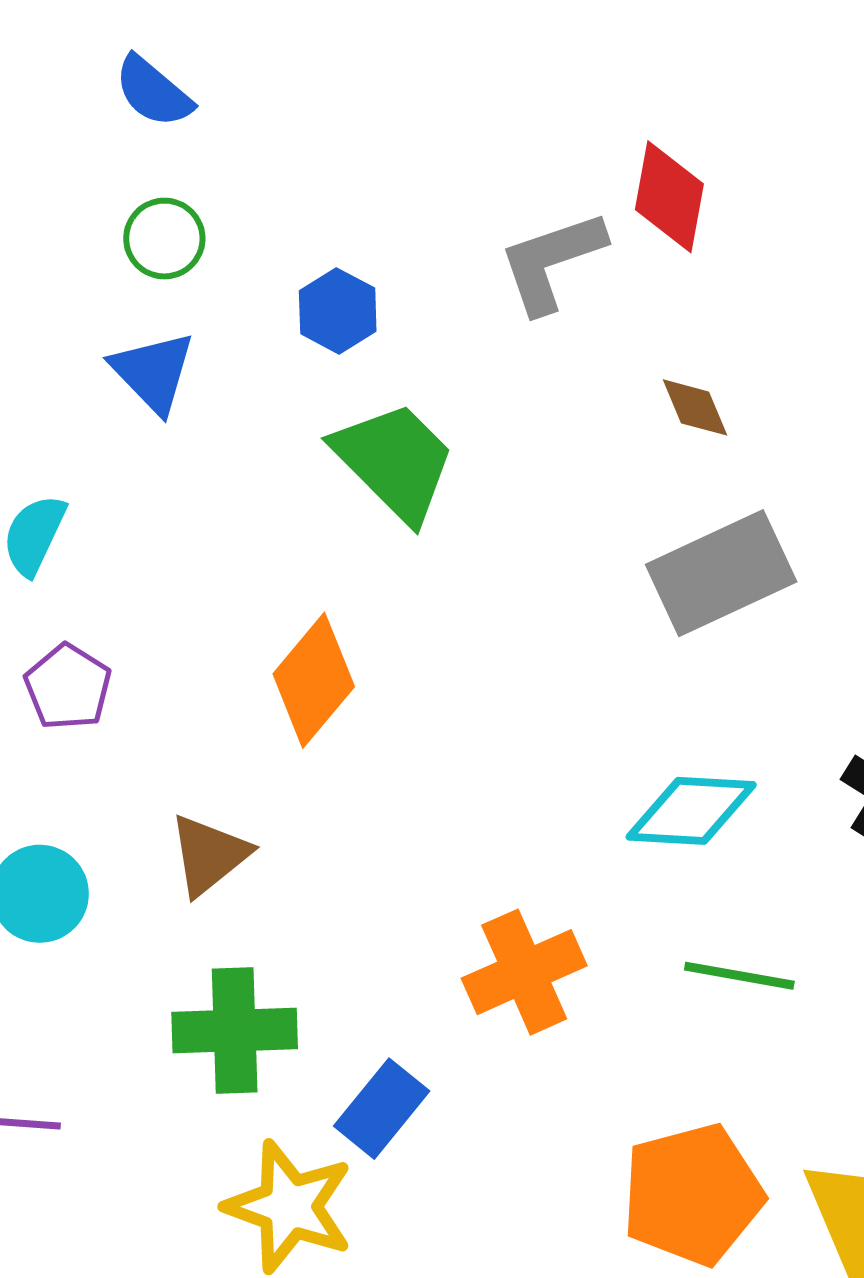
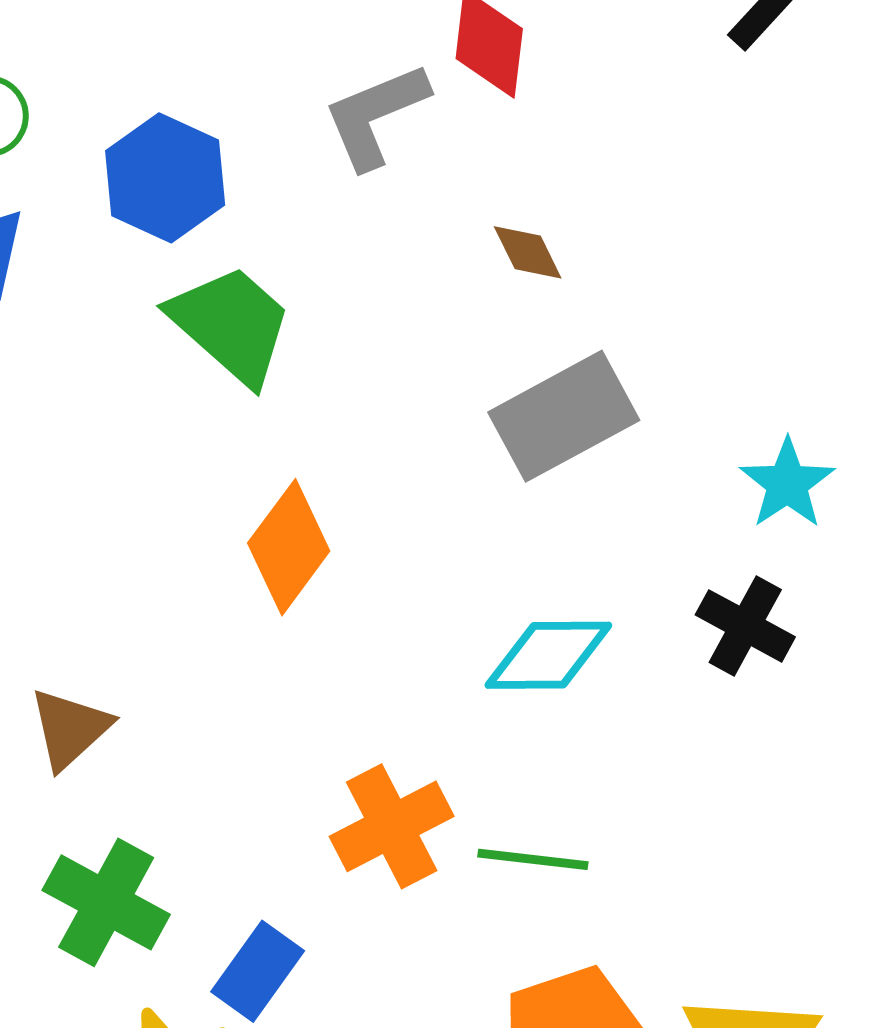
blue hexagon: (338, 311) -> (165, 178), size x1.5
orange diamond: (314, 680) -> (289, 547), moved
green line: (739, 976) -> (533, 859), moved
green cross: (235, 1030) -> (106, 902), turned 34

